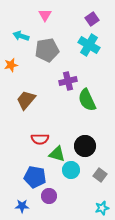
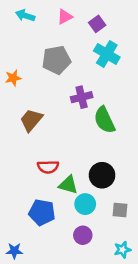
pink triangle: (45, 15) -> (65, 17), moved, turned 32
purple square: (92, 19) -> (97, 24), moved
cyan arrow: (21, 36) -> (25, 16), moved
gray square: (100, 175) -> (120, 210), turned -32
purple circle: (49, 196) -> (83, 235), moved
blue star: (22, 206) -> (14, 251), moved

